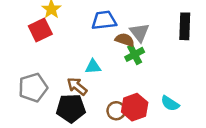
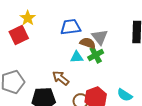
cyan triangle: (93, 67) -> (77, 57), moved
brown arrow: (77, 86) -> (61, 78), moved

